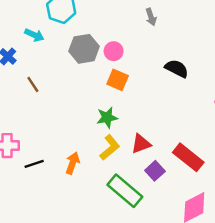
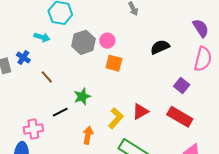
black semicircle: (177, 69) -> (160, 47), turned -42
green star: (107, 118) -> (82, 97), moved
black line: (34, 164) -> (60, 112), moved
purple square: (155, 171) -> (182, 86), moved

